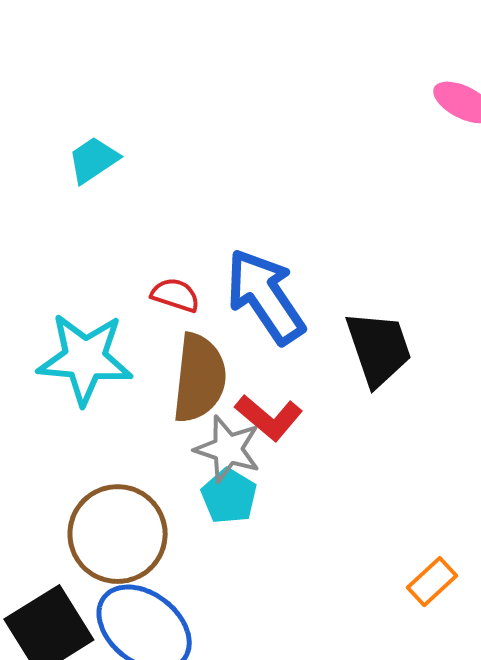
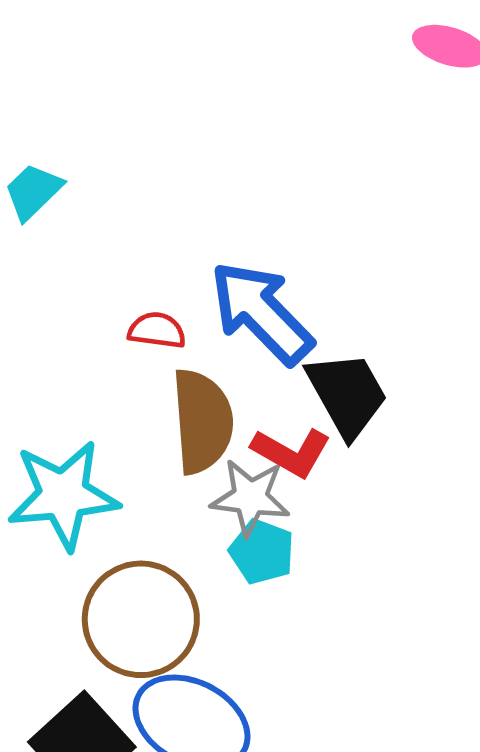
black trapezoid: (378, 348) -> (347, 394), moved
cyan star: (85, 359) -> (63, 495), moved

